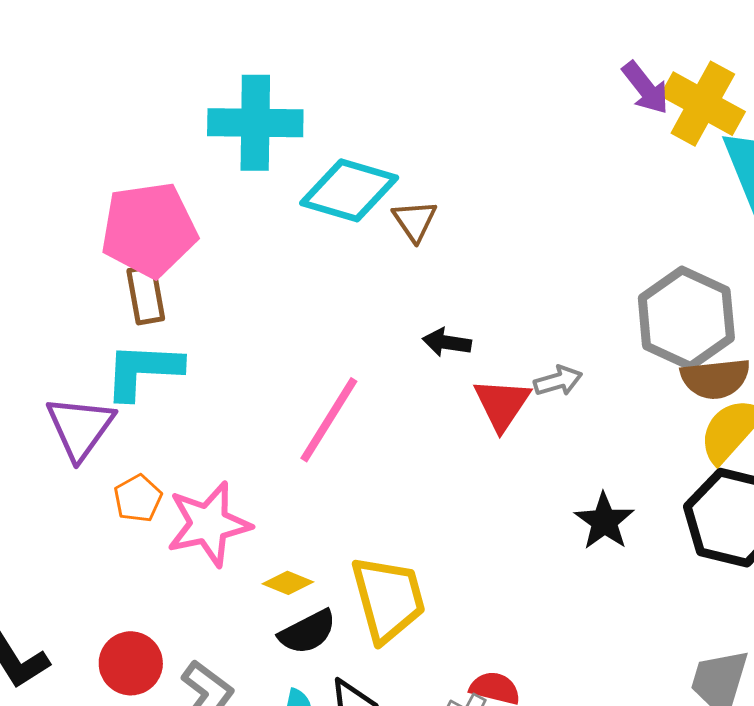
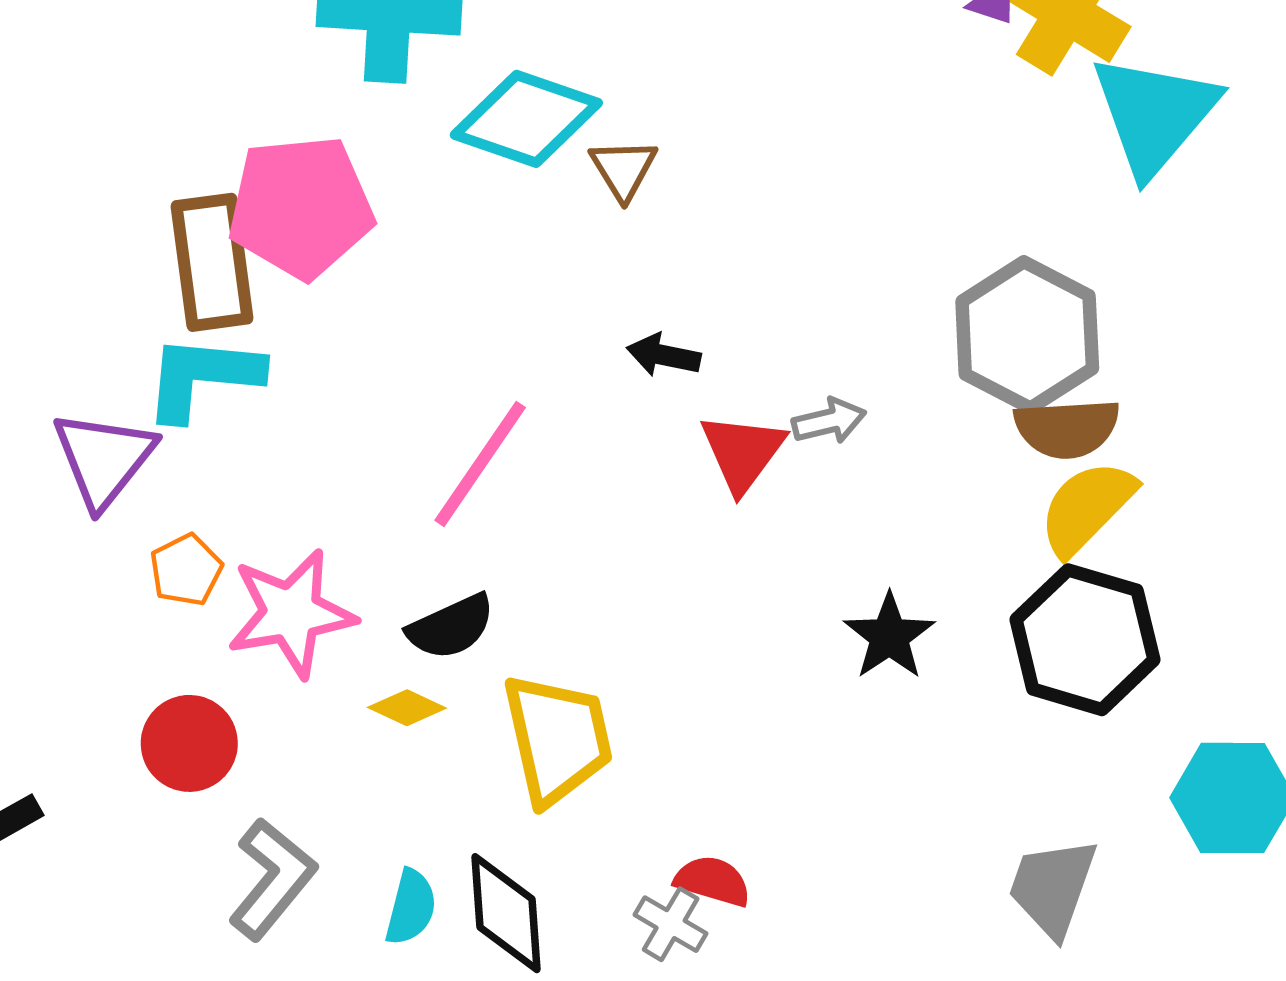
pink pentagon: (149, 230) -> (301, 207), moved
brown rectangle: (146, 295) -> (212, 262), size x1.5
black semicircle: (308, 632) -> (451, 627), moved
red circle: (131, 663) -> (189, 743), moved

